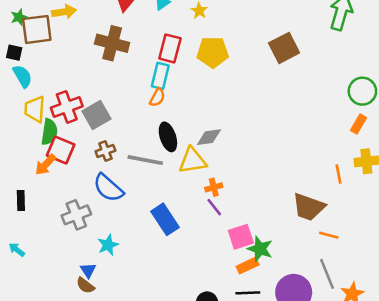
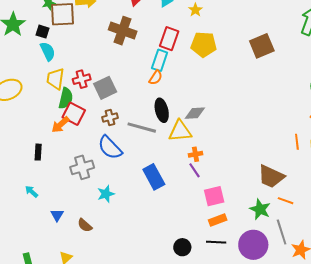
red cross: (67, 107) -> (82, 79), size x0.7
orange line: (338, 174) -> (297, 142), moved
green star: (260, 249) -> (260, 209), moved
blue triangle: (88, 270) -> (57, 215), moved

